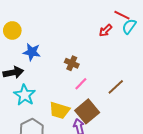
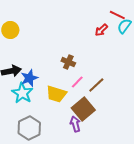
blue star: (32, 52) -> (29, 78), moved, turned -30
brown line: (116, 87) -> (96, 85), moved
yellow trapezoid: (59, 110) -> (56, 94), moved

